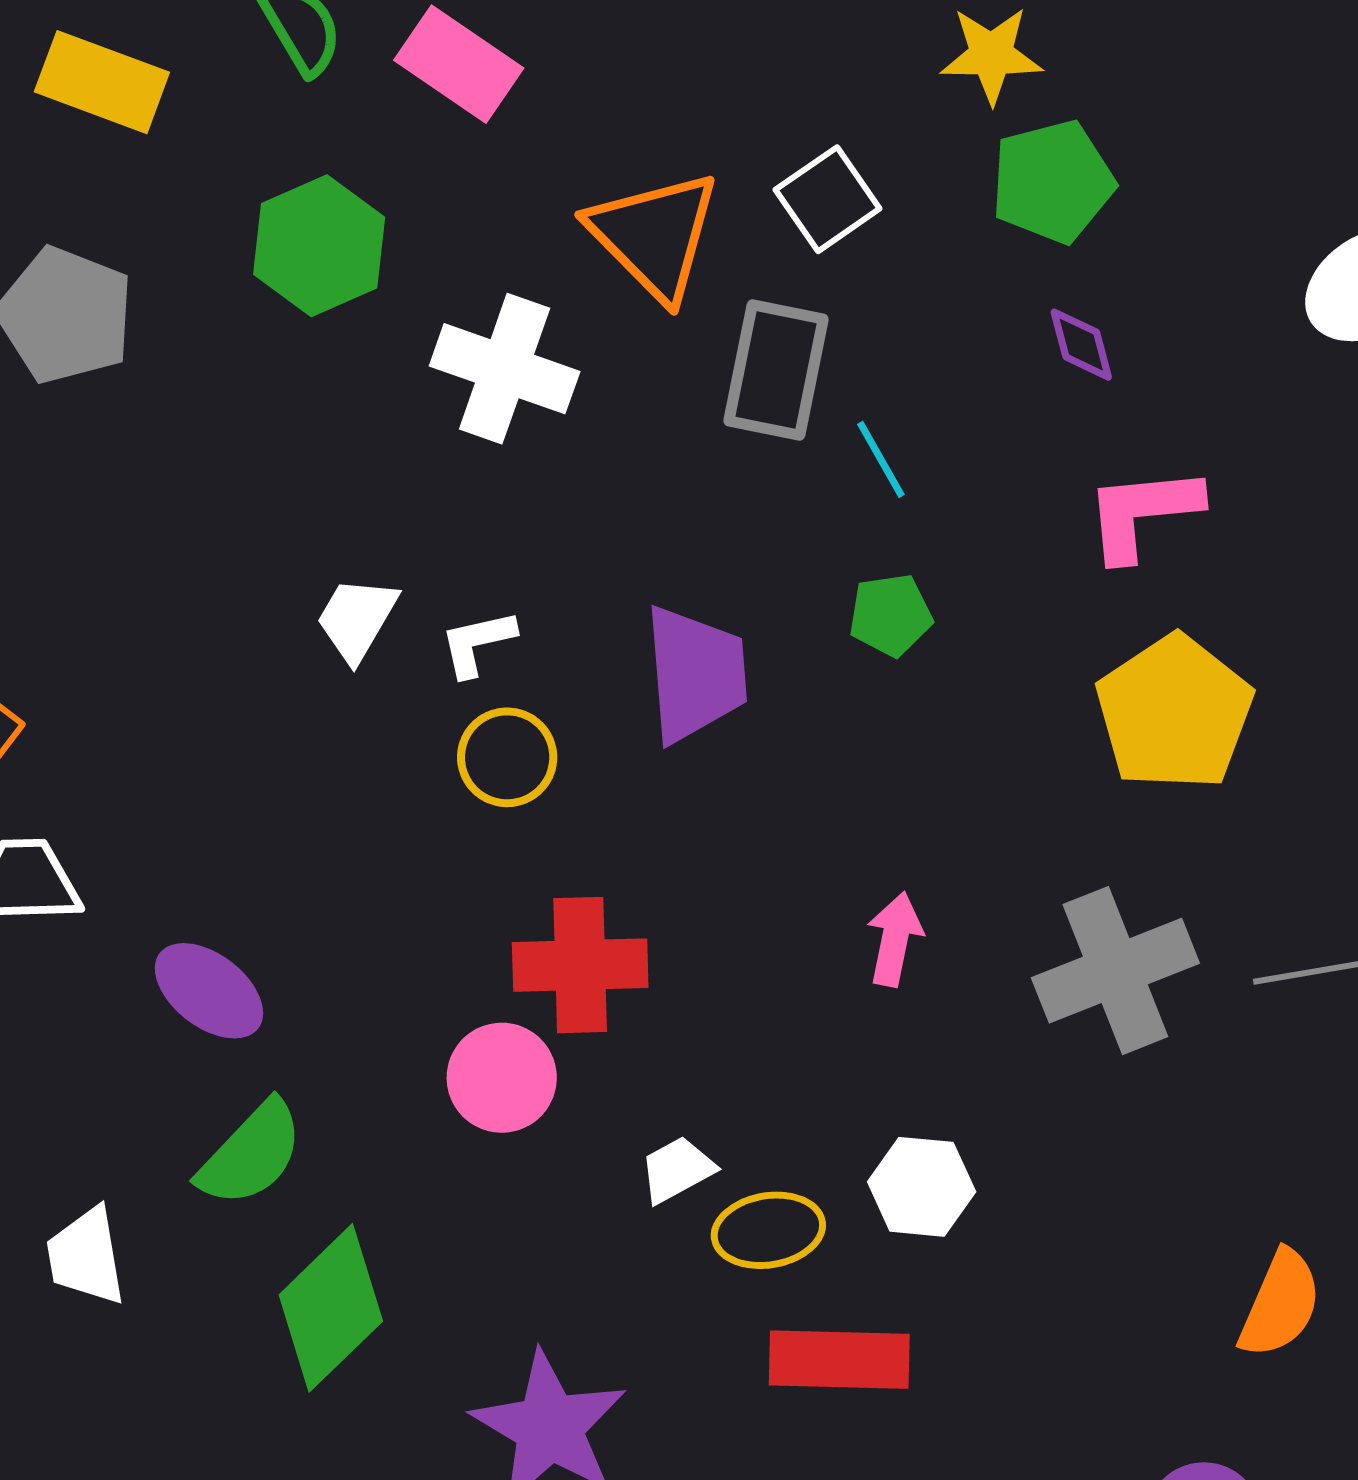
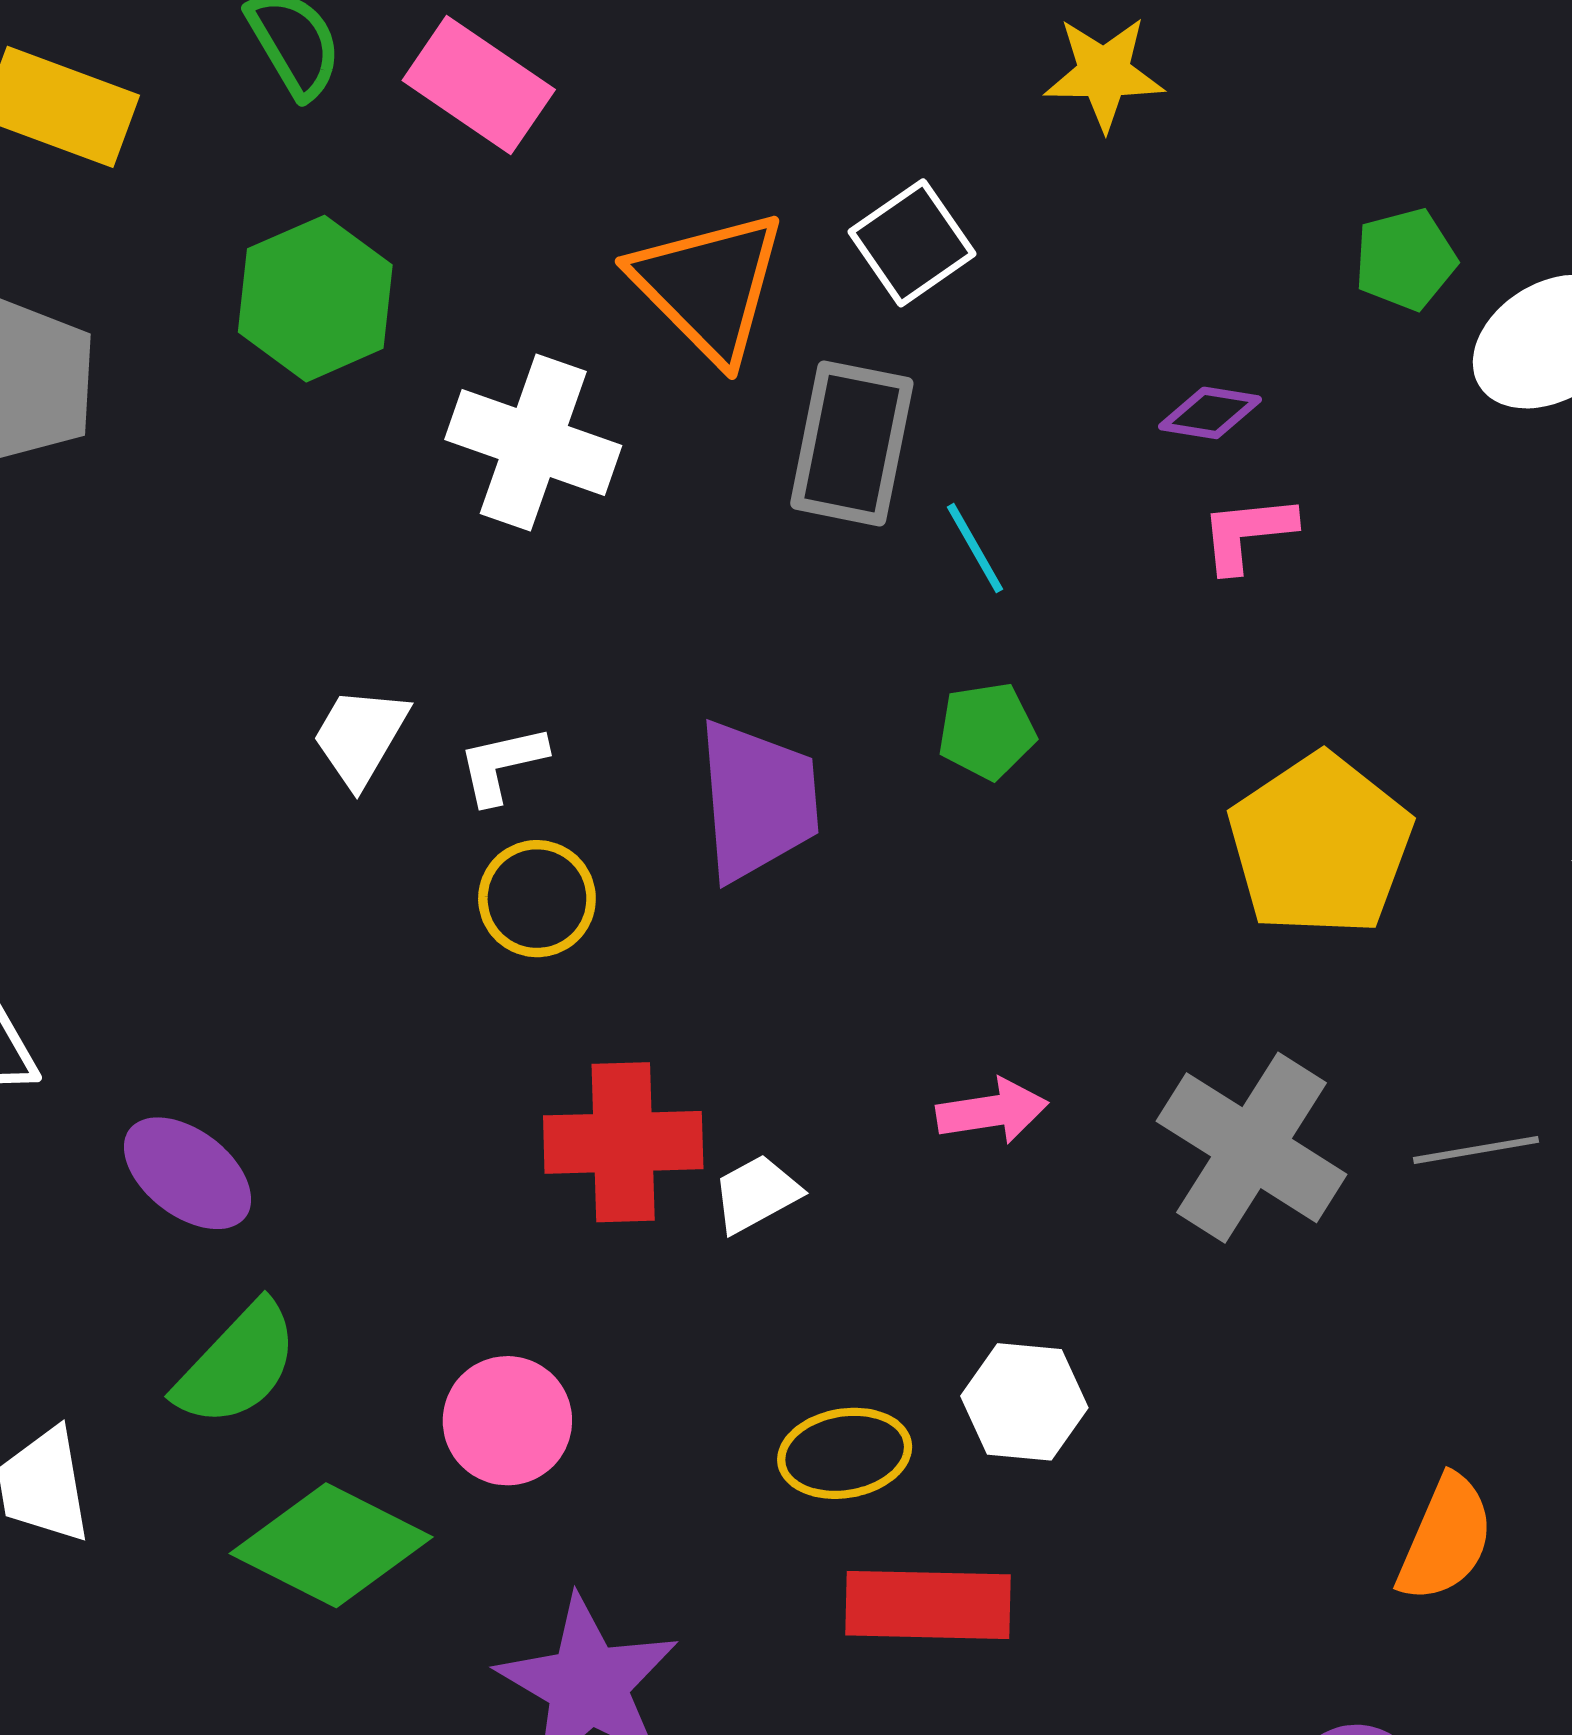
green pentagon: (1052, 182) -> (1405, 259), moved, size x0.7
purple diamond: (1081, 345) -> (1210, 413), turned -66
pink L-shape: (1143, 513) -> (1247, 533), moved, size x0.7
pink arrow: (895, 939) -> (992, 1111), turned 70
gray cross: (1115, 971) -> (1251, 1148), turned -36
pink circle: (502, 1078) -> (507, 1421), moved
white trapezoid: (677, 1170) -> (756, 1194), moved
green diamond: (331, 1308) -> (331, 1545), turned 71

